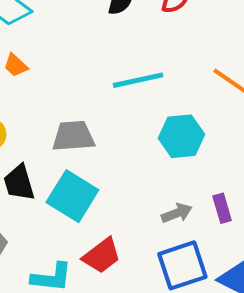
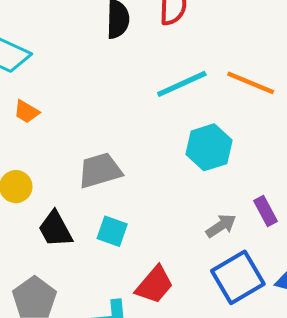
cyan line: (138, 80) -> (182, 84), moved
cyan square: (72, 196) -> (112, 231), size x0.6

